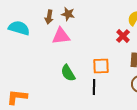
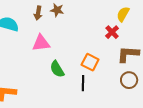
pink triangle: (61, 36) -> (41, 43), moved
orange square: (101, 66) -> (90, 62), turned 30

